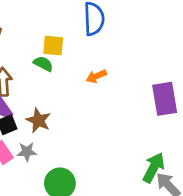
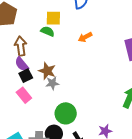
gray star: (27, 152) -> (52, 83), moved

